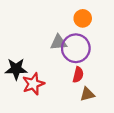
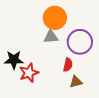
orange circle: (83, 18) -> (55, 18), moved, size x1.5
purple circle: (76, 48) -> (80, 42), moved

